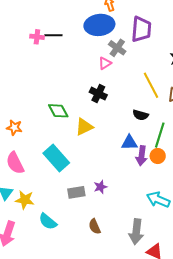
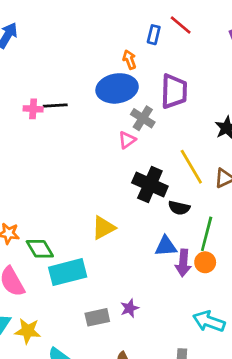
black cross: (98, 94) -> (150, 185), moved, size x1.4
green diamond: (58, 111) -> (40, 249), moved
cyan rectangle: (56, 158) -> (68, 272), turned -60

